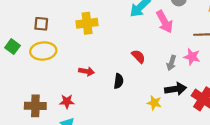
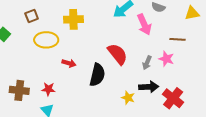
brown square: (41, 24) -> (32, 16), turned -32
yellow ellipse: (43, 51) -> (46, 40), moved
red semicircle: (138, 56) -> (118, 54), size x1.6
black semicircle: (119, 81) -> (97, 75), size x1.6

